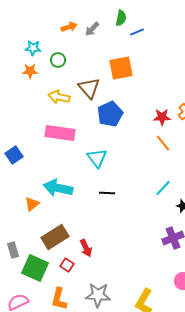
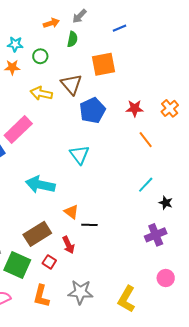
green semicircle: (121, 18) -> (72, 39), moved
gray arrow: (92, 29) -> (79, 16), moved
red star: (162, 117) -> (135, 108), moved
pink rectangle: (60, 133) -> (18, 130), moved, turned -52
black line: (107, 193) -> (89, 225), moved
orange triangle: (32, 204) -> (71, 212), moved, turned -42

